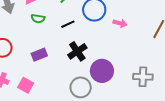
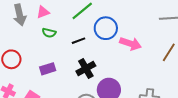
pink arrow: (120, 23) -> (130, 44), size x1.5

